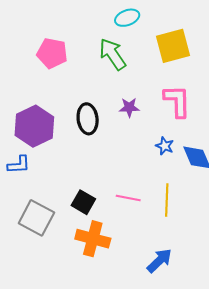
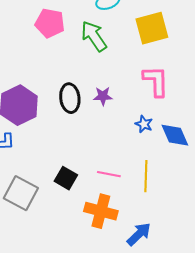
pink pentagon: (52, 53) -> (50, 23), moved
purple star: (129, 107) -> (103, 96), moved
orange cross: (93, 239) -> (101, 211), moved

